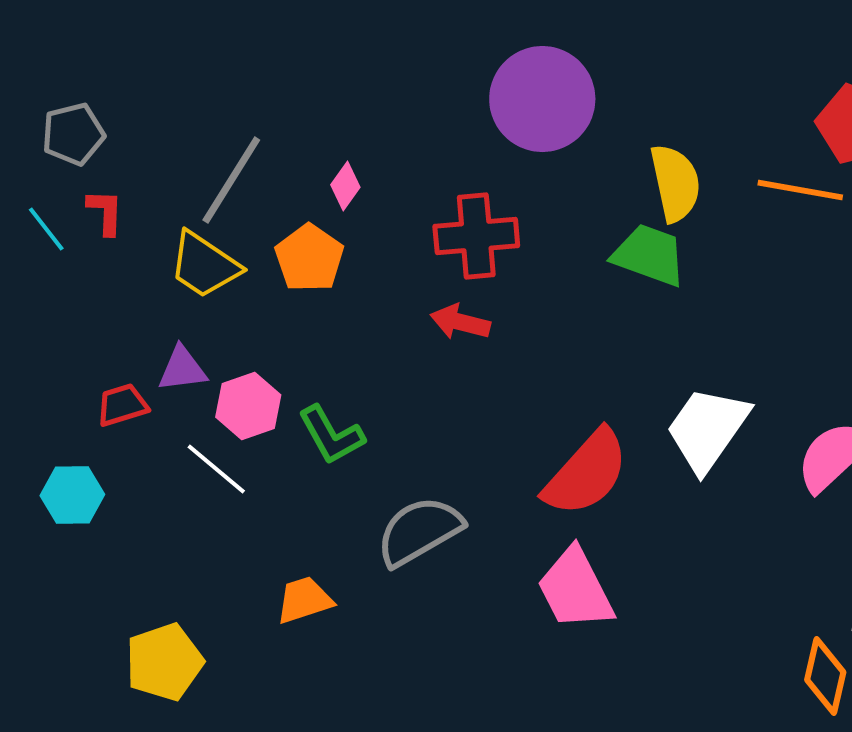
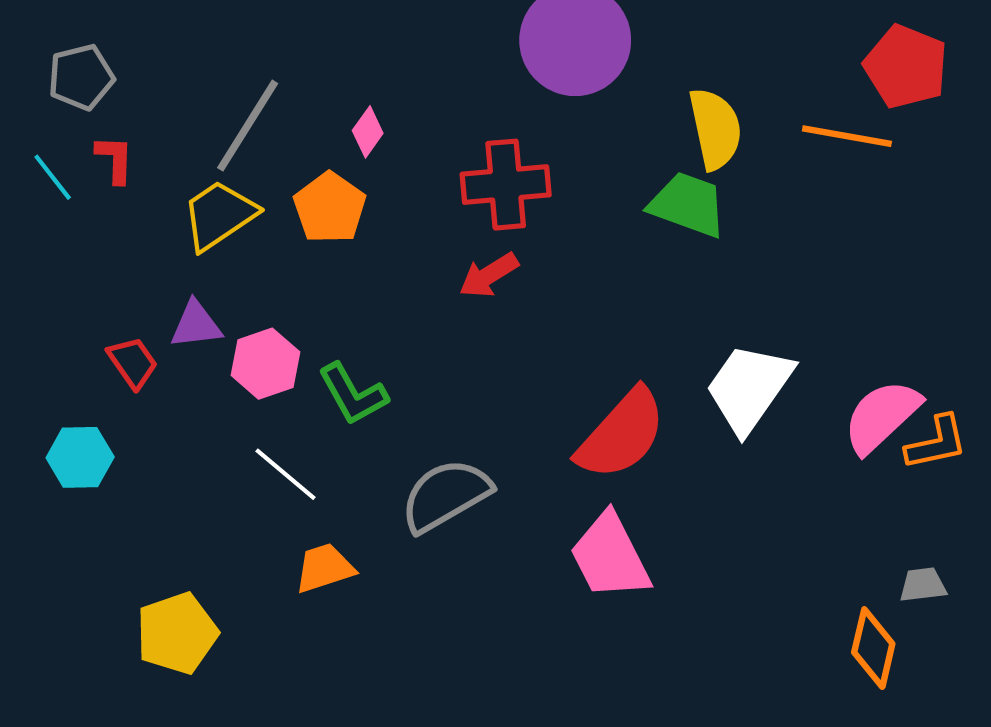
yellow trapezoid: (204, 265) -> (219, 215), turned 112
red arrow: (460, 322) -> (489, 275), turned -46
red trapezoid: (122, 405) -> (133, 363), turned 72
white line: (216, 469) -> (285, 474), moved

